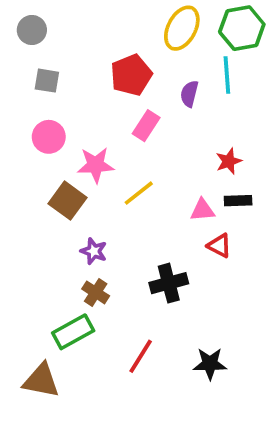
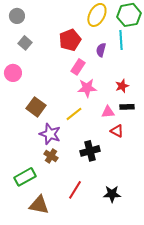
gray square: (47, 81) -> (25, 43), turned 32
pink circle: (49, 137) -> (13, 73), moved
pink star: (96, 165) -> (87, 88), moved
yellow line: (139, 193) -> (74, 114), moved
purple star: (94, 251) -> (50, 134), size x1.5
green rectangle: (73, 332) -> (25, 177), moved
brown triangle: (41, 381) -> (39, 205), moved

